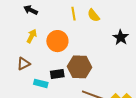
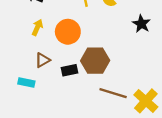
brown triangle: (24, 64) -> (42, 60), moved
cyan rectangle: (41, 83) -> (26, 83), moved

